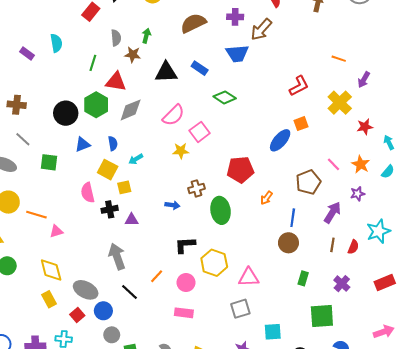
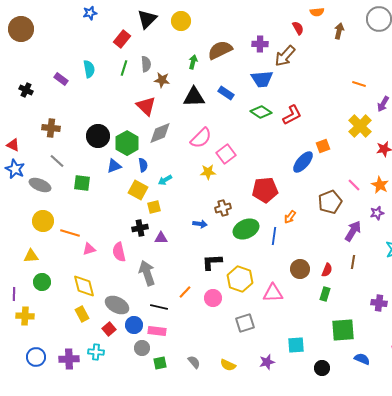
green arrow: (146, 36) -> (193, 62), moved
green line: (93, 63) -> (124, 68), moved
red triangle: (116, 82) -> (146, 106), turned 35
red L-shape: (299, 86) -> (292, 115), moved
green diamond: (225, 97) -> (261, 112), moved
green hexagon: (96, 105) -> (127, 143), moved
pink semicircle: (88, 193) -> (119, 252), moved
green ellipse: (221, 210) -> (246, 229), turned 75
blue line: (293, 218) -> (274, 236), moved
brown circle: (288, 243) -> (300, 269), moved
red semicircle: (353, 247) -> (327, 270), moved
purple cross: (342, 284) -> (379, 303), moved, turned -35
black line: (130, 292) -> (159, 307), turned -30
gray square: (240, 309) -> (245, 323), moved
pink rectangle: (184, 313) -> (157, 331), moved

